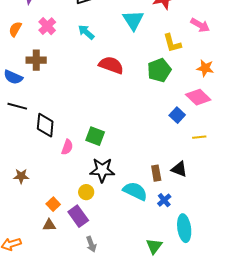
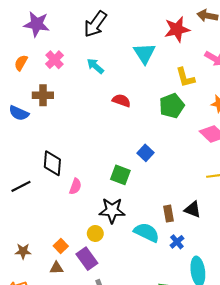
red semicircle: (111, 65) -> (121, 101), size x0.7
black line: (17, 106) -> (21, 186), moved, turned -42
blue square: (177, 115) -> (146, 153), moved
green square: (95, 136) -> (120, 175), moved
brown star: (21, 176) -> (23, 251), moved

